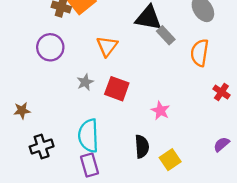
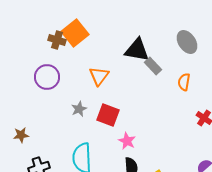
orange semicircle: (200, 53) -> (184, 82), size x0.7
pink star: (160, 111) -> (127, 141), moved

